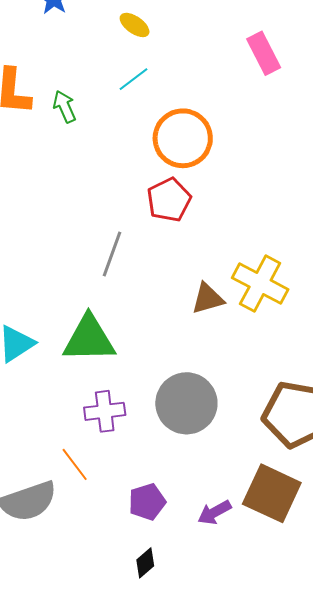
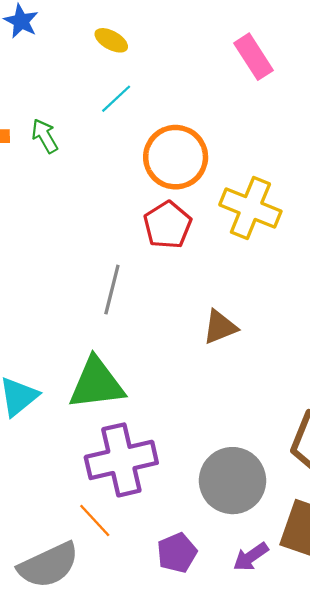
yellow cross: (260, 284) -> (250, 208), moved
gray circle: (186, 403) -> (232, 481), moved
purple cross: (105, 411) -> (121, 460), size x1.6

